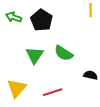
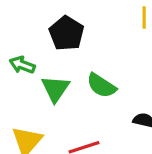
green arrow: (14, 17) -> (22, 65), moved

